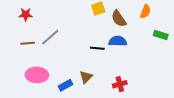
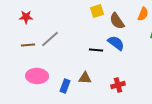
blue semicircle: (118, 41) -> (116, 43), turned 36
brown triangle: (86, 77) -> (85, 78), turned 48
blue rectangle: (66, 85) -> (65, 86), turned -40

